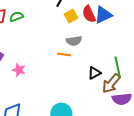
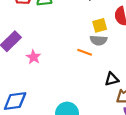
yellow square: (71, 16) -> (100, 25), moved

